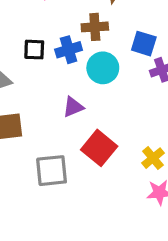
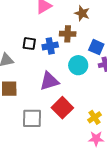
cyan circle: (103, 68) -> (78, 65), moved
purple triangle: (73, 107) -> (49, 81), size x1.5

